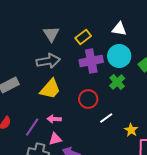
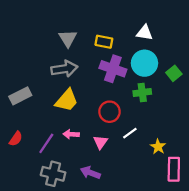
yellow rectangle: (83, 37) -> (104, 42), turned 49
purple cross: (91, 61) -> (113, 69), turned 30
green cross: (117, 82) -> (142, 92), turned 35
pink triangle: (55, 139) -> (100, 142), moved, turned -40

